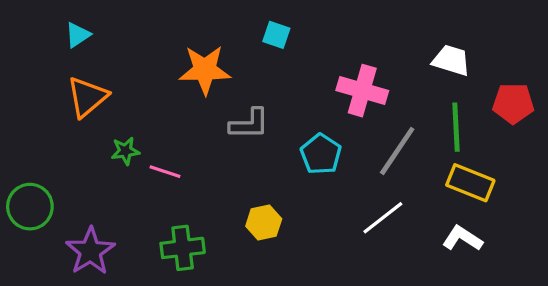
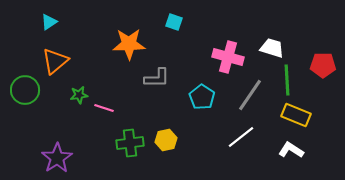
white trapezoid: (451, 60) -> (272, 48), moved
green circle: (30, 207) -> (25, 90), moved
green cross: (183, 248) -> (130, 143), moved

